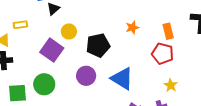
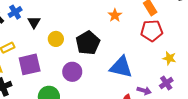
purple square: (52, 50) -> (30, 64), moved, turned -30
purple circle: (86, 76) -> (72, 72), moved

